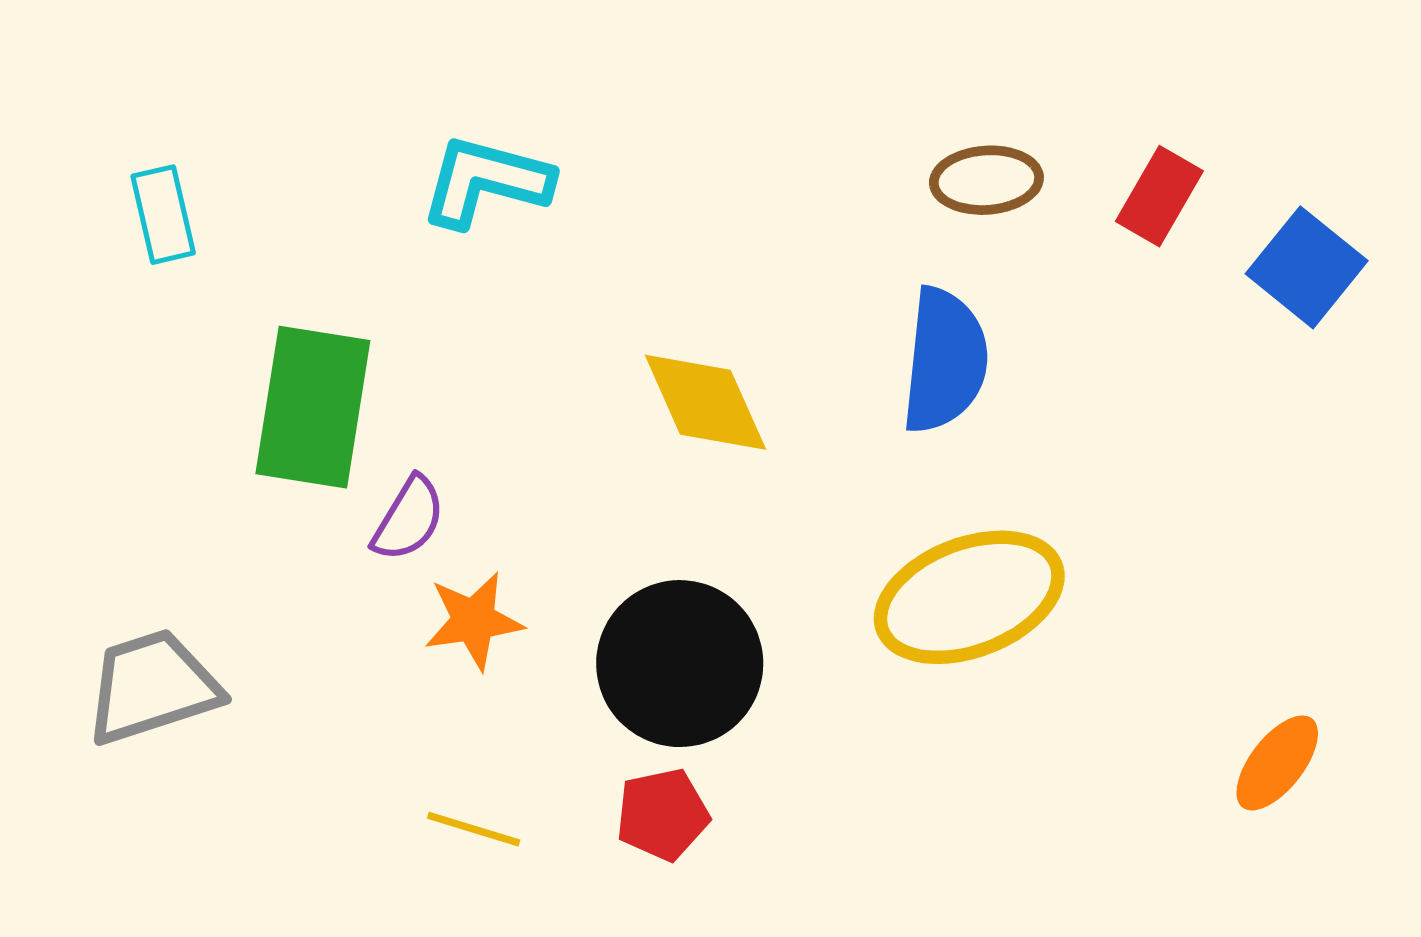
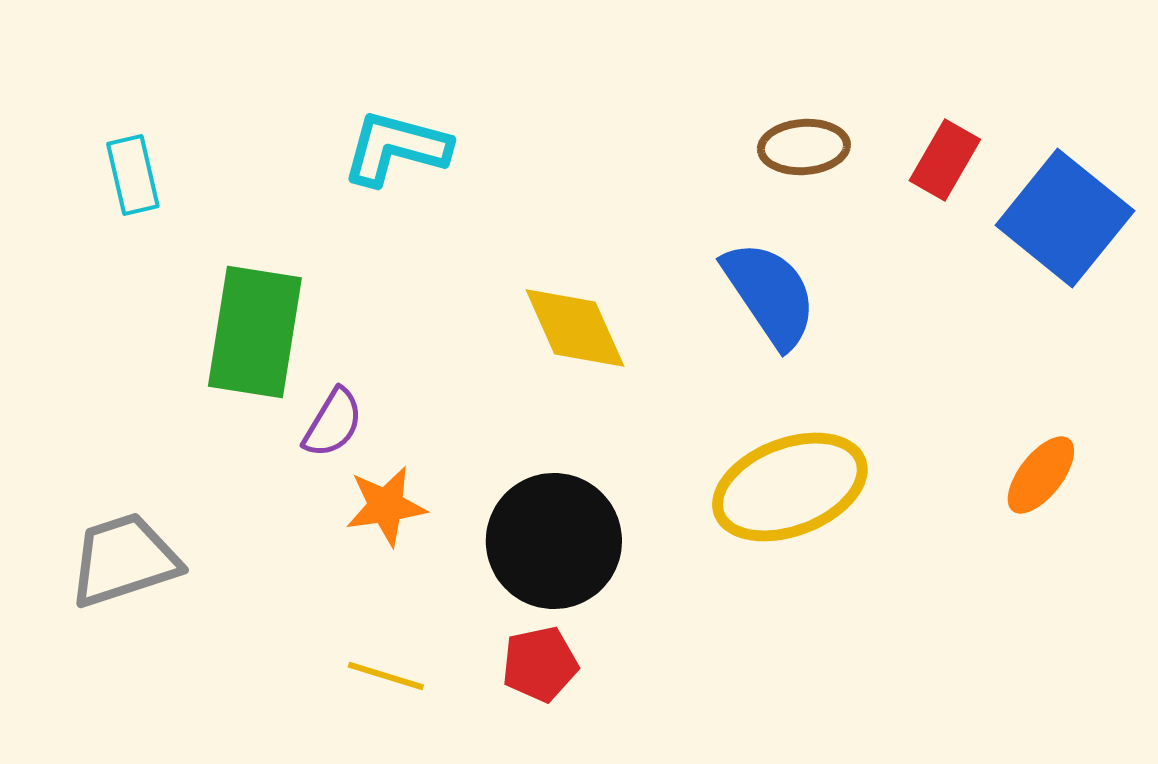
blue square: (1307, 267) -> (1065, 218), size x1.4
blue semicircle: (945, 361) -> (770, 294), turned -40
orange ellipse: (1277, 763) -> (1041, 475), moved

